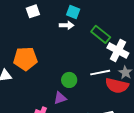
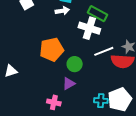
white cross: (118, 50) -> (89, 28), moved
orange pentagon: (25, 59) -> (52, 49), moved

